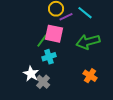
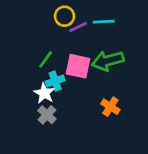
cyan line: (85, 13) -> (104, 22), turned -42
pink square: (54, 34) -> (78, 66), moved
white star: (31, 74) -> (44, 93), moved

